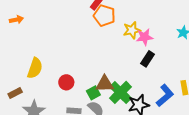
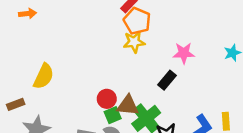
yellow star: (132, 30) -> (134, 42), moved
black rectangle: (148, 59) -> (167, 80), moved
red circle: (66, 82) -> (107, 99), moved

